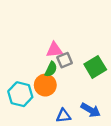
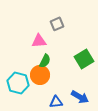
pink triangle: (54, 50) -> (39, 41), moved
gray square: (65, 60) -> (57, 24), moved

